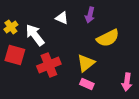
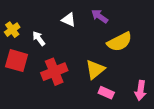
purple arrow: (90, 15) -> (100, 16), turned 112
white arrow: (35, 35) -> (39, 38), size x0.6
pink rectangle: (87, 84) -> (106, 93), moved

